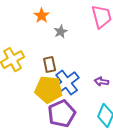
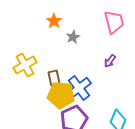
brown rectangle: (50, 65) -> (54, 78), moved
purple arrow: (102, 82) -> (110, 61), moved, turned -64

